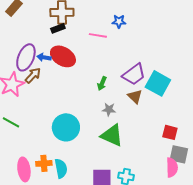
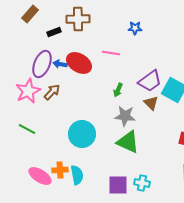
black rectangle: (58, 28) -> (54, 32), moved
pink line: (98, 35) -> (111, 53), moved
brown arrow: (33, 75) -> (52, 92), moved
gray star: (109, 109) -> (125, 116), size x1.5
pink ellipse: (24, 169) -> (40, 176), turned -50

